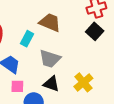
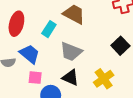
black square: (95, 31) -> (120, 46), moved

